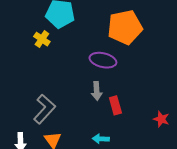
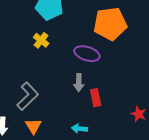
yellow cross: (42, 39) -> (41, 40), moved

